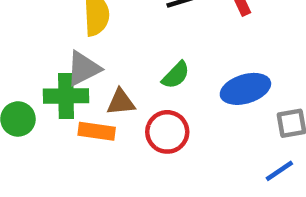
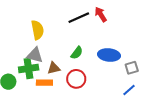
gray triangle: (83, 68) -> (35, 55), turned 48
blue ellipse: (245, 89) -> (109, 55), turned 30

